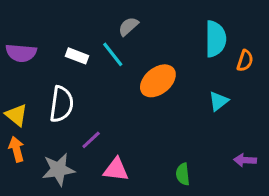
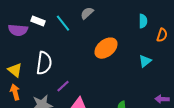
cyan semicircle: (215, 39) -> (143, 21), size x0.6
cyan line: (113, 54) -> (63, 23), moved
white rectangle: (77, 56) -> (38, 21), moved

